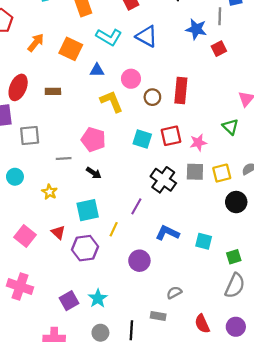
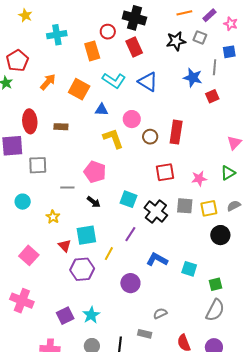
red ellipse: (18, 87) -> (30, 121), turned -30
green triangle: (230, 127) -> (228, 173), moved, turned 42
cyan square: (142, 139) -> (129, 199), moved
pink star: (198, 143) -> (199, 179), moved
red triangle: (58, 232) -> (65, 246), moved

